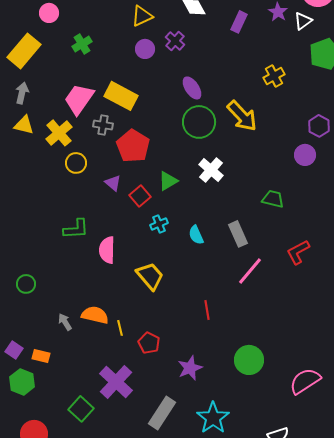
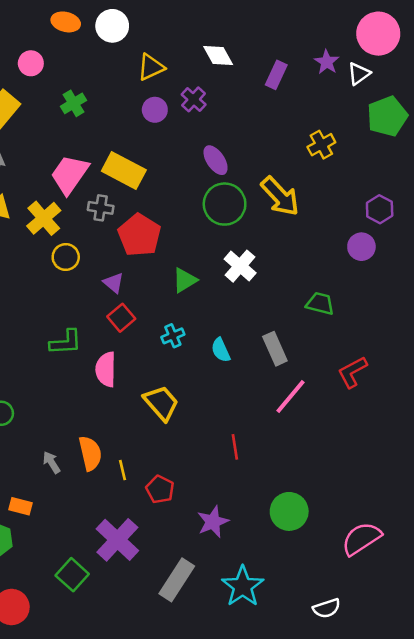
red square: (140, 196) -> (121, 318), moved
orange semicircle: (95, 315) -> (90, 453), turned 64

